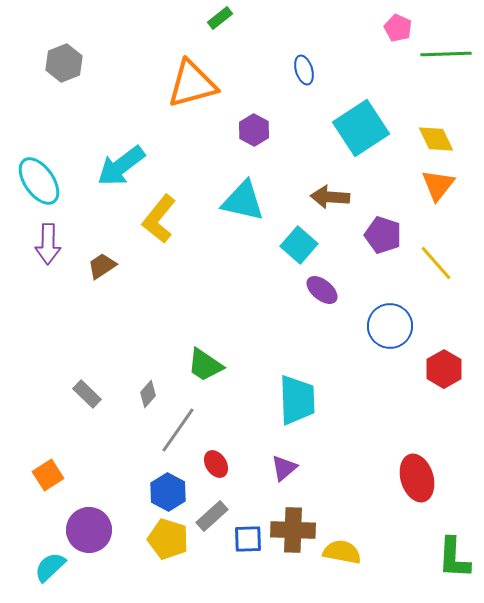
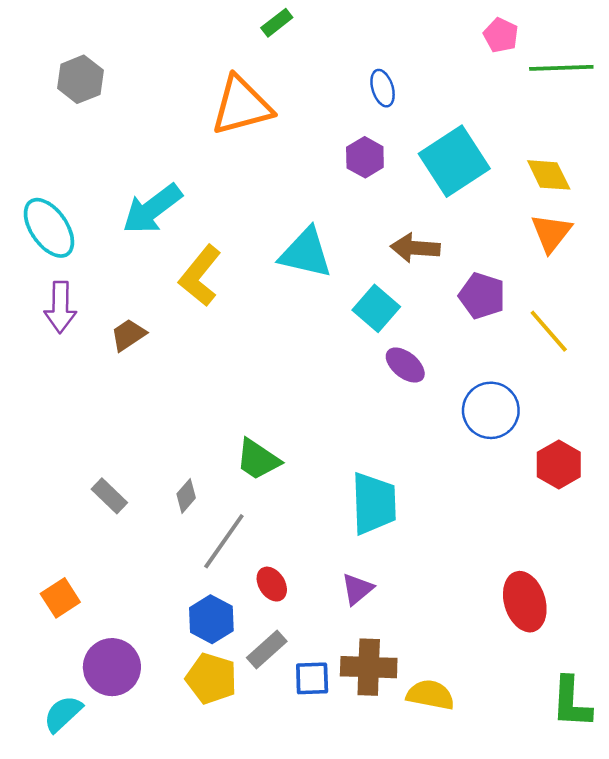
purple hexagon: (254, 130) -> (365, 157), moved

